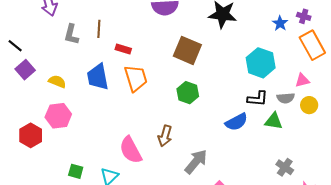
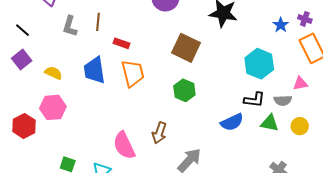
black line: (15, 46) -> (23, 30), moved
yellow circle: (309, 105) -> (300, 126), moved

